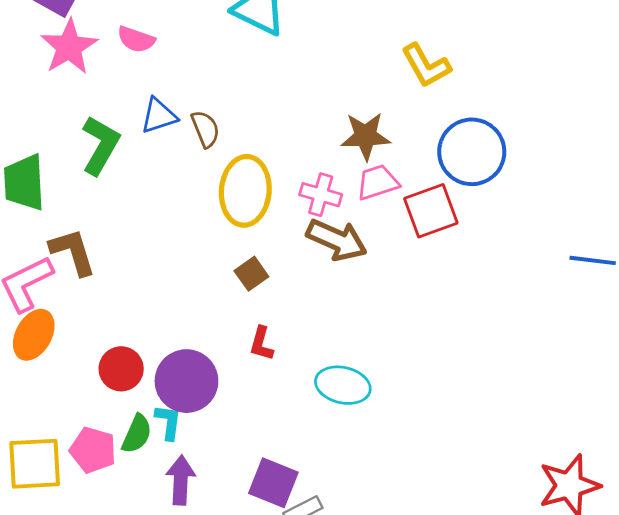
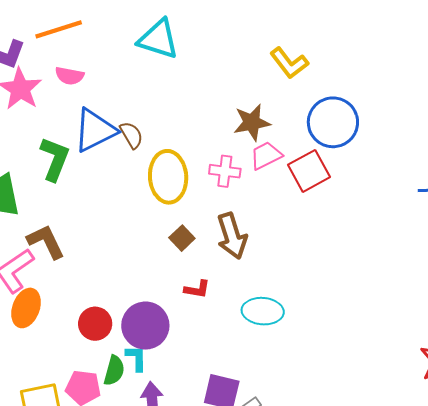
blue triangle: (159, 116) -> (95, 130), size x1.6
brown arrow: (337, 240) -> (232, 236), moved, turned 57
red L-shape: (261, 344) -> (197, 289), turned -88

